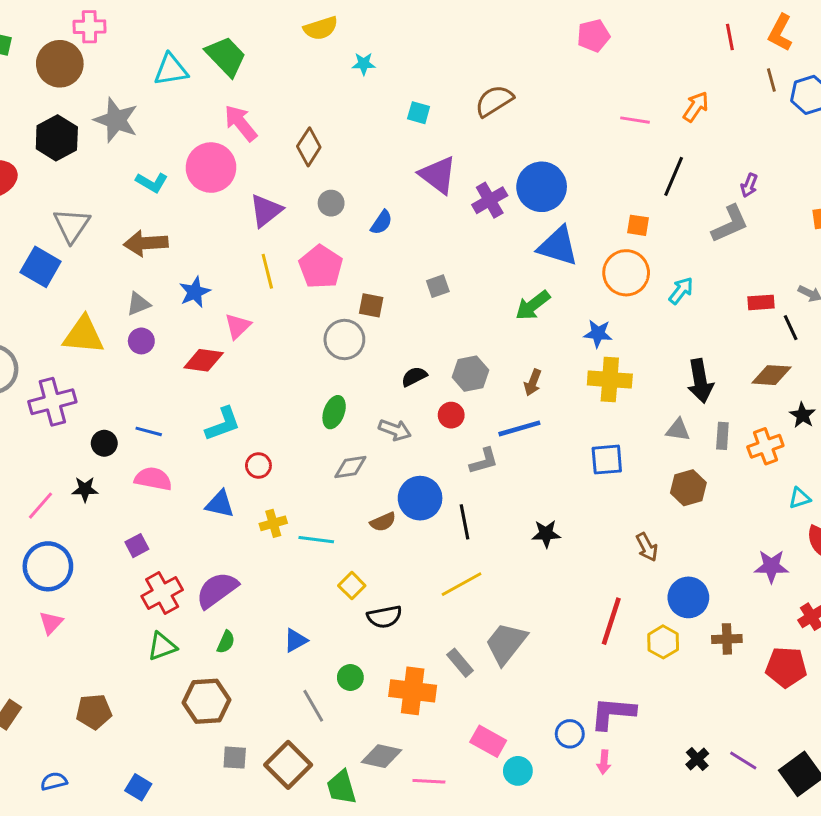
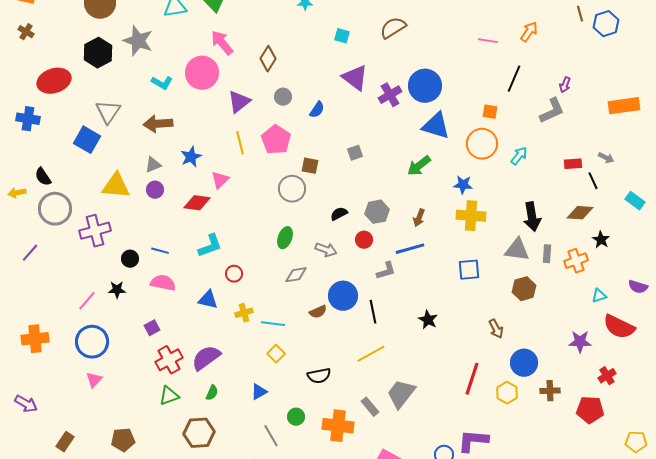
gray triangle: (678, 430) -> (517, 250), size x1.5
black star: (546, 534) -> (428, 320), turned 30
yellow square: (352, 586) -> (276, 354), moved

